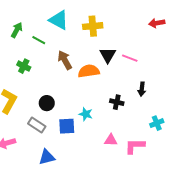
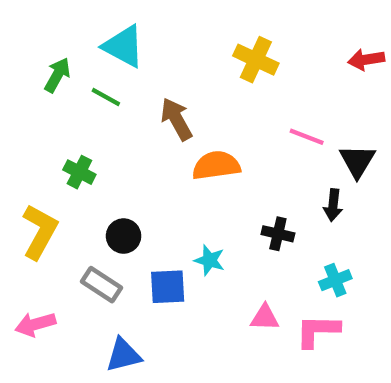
cyan triangle: (59, 20) -> (124, 46), moved
yellow cross: (93, 26) -> (256, 60), moved, turned 30
black triangle: (108, 55) -> (357, 161), moved
brown arrow: (65, 60) -> (176, 119), moved
green cross: (24, 66) -> (79, 172), moved
cyan cross: (157, 123) -> (335, 280), moved

